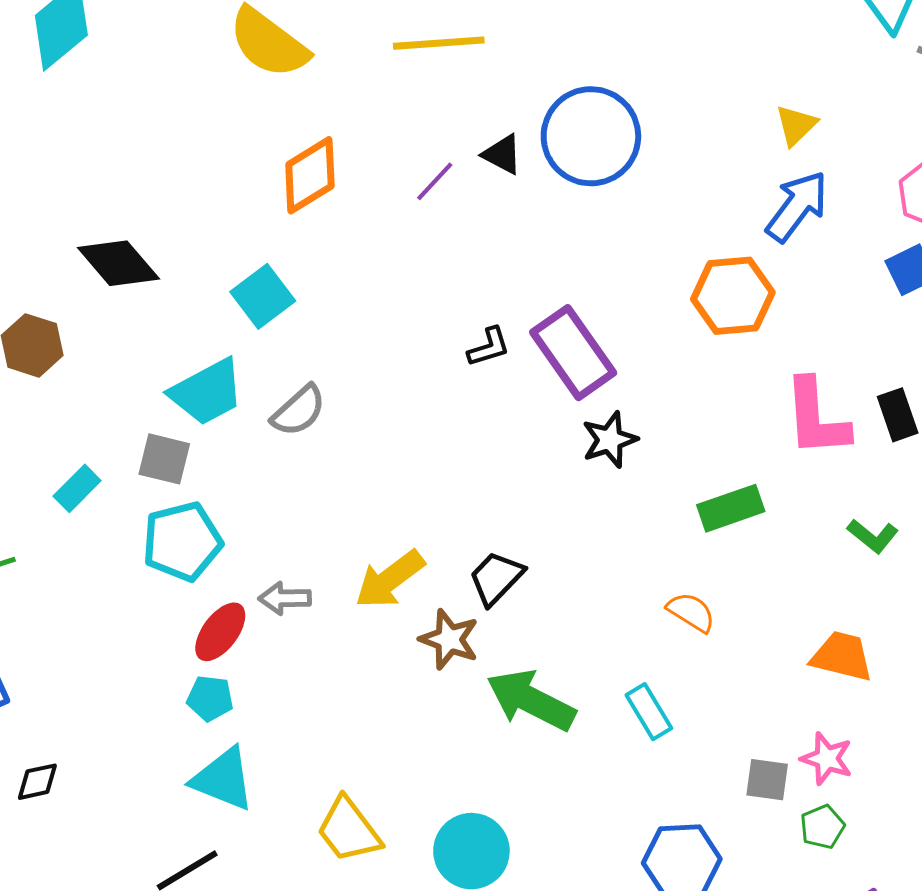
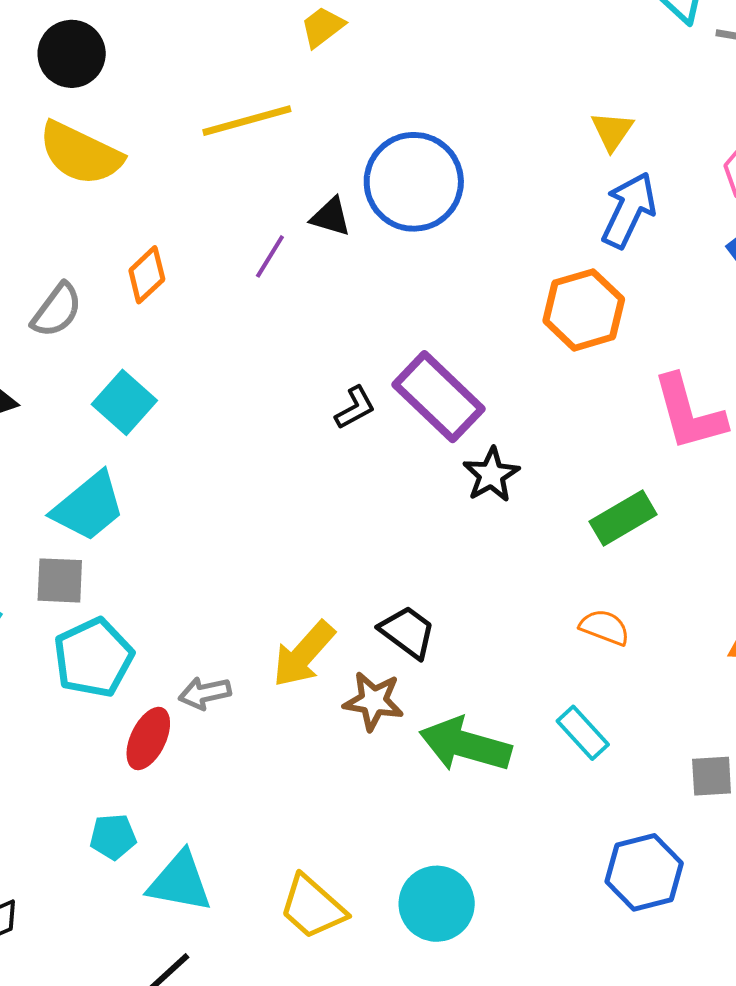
orange diamond: (310, 175) -> (147, 275), size x0.7
gray semicircle: (299, 411) -> (57, 310), moved
black trapezoid: (496, 578) -> (407, 632), turned 94
cyan pentagon: (210, 698) -> (113, 837), moved

